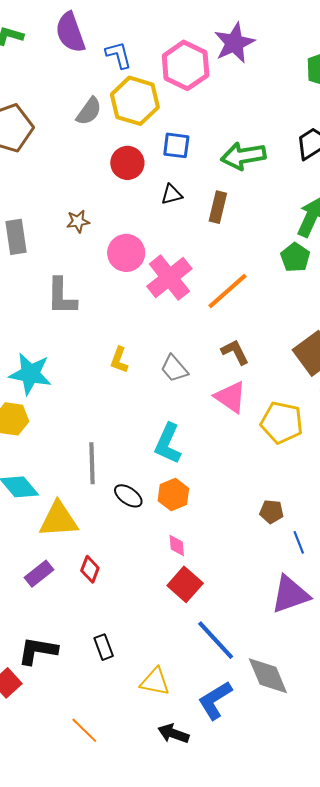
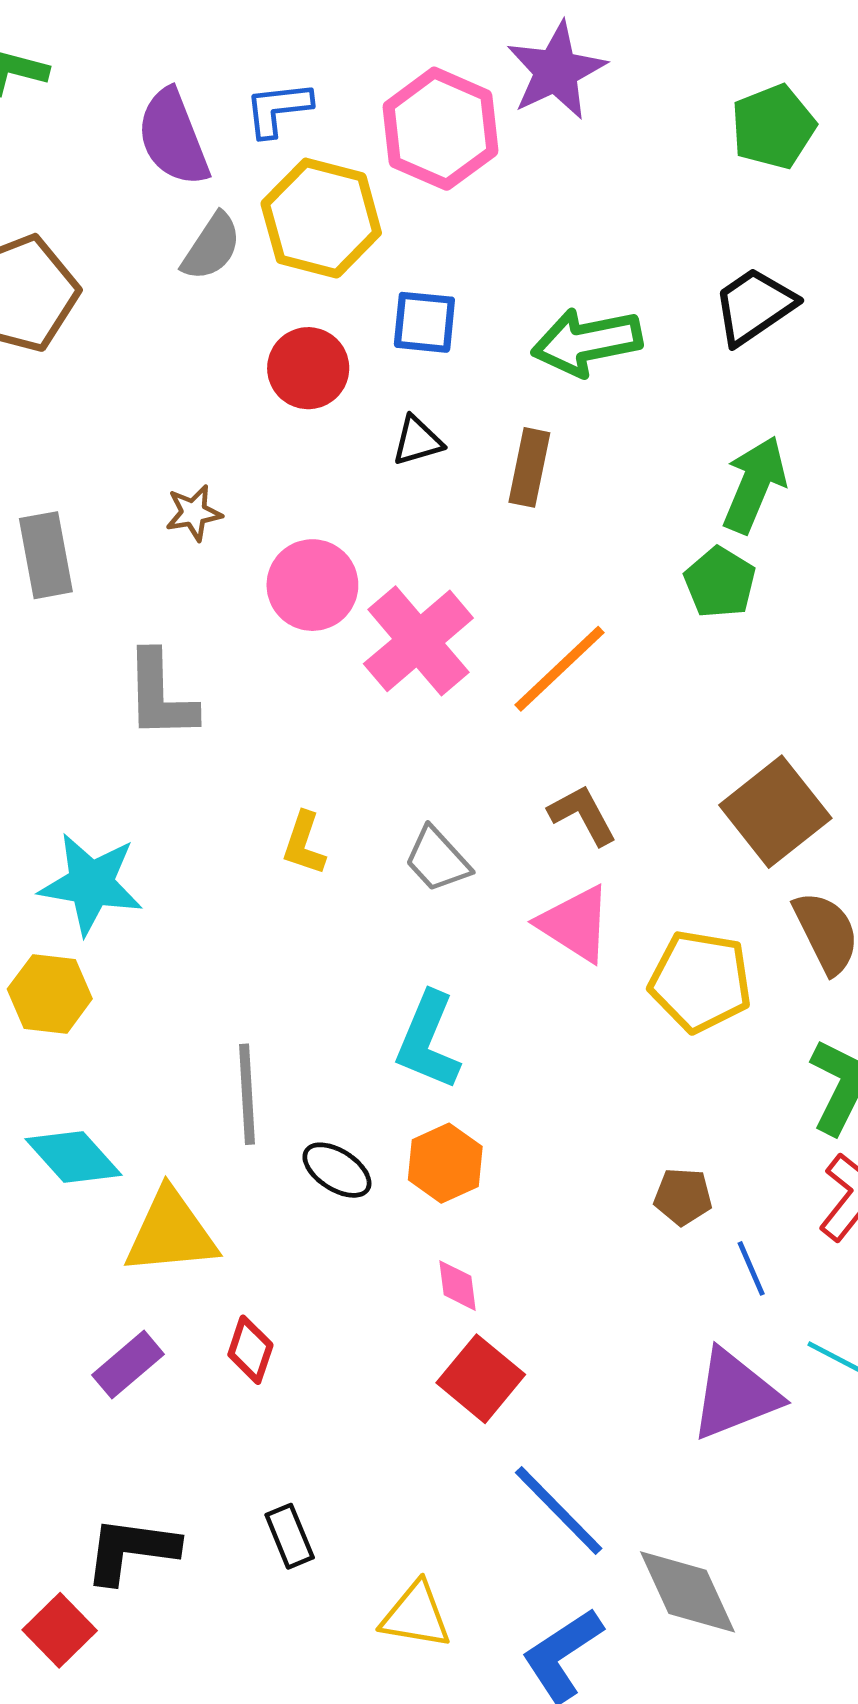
purple semicircle: (70, 32) -> (173, 137), moved
blue L-shape: (118, 55) -> (278, 109), turned -80

